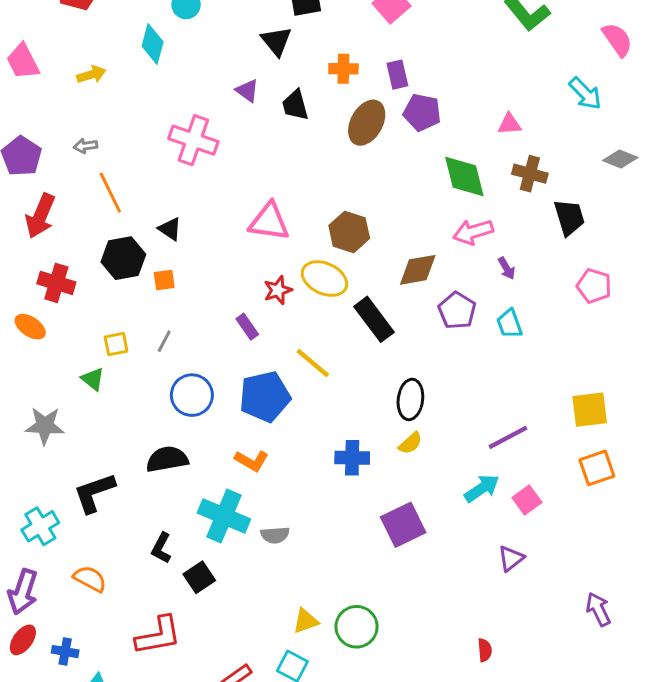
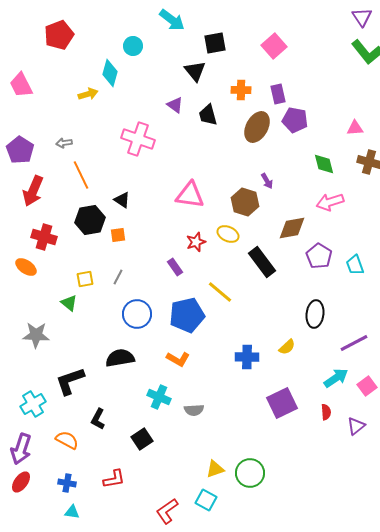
yellow arrow: (91, 75) -> (88, 94), moved
green diamond: (464, 177) -> (324, 164), size x0.7
purple arrow: (507, 268) -> (267, 181), moved
yellow ellipse: (324, 279) -> (228, 234), size x0.7
black ellipse: (410, 399) -> (315, 314), moved
cyan cross: (224, 516) -> (159, 397), size x0.7
black L-shape: (161, 548) -> (98, 419), moved
red L-shape: (158, 636) -> (114, 479), size x0.7
red semicircle: (485, 650) -> (326, 412), moved
blue cross: (65, 652) -> (67, 483), moved

